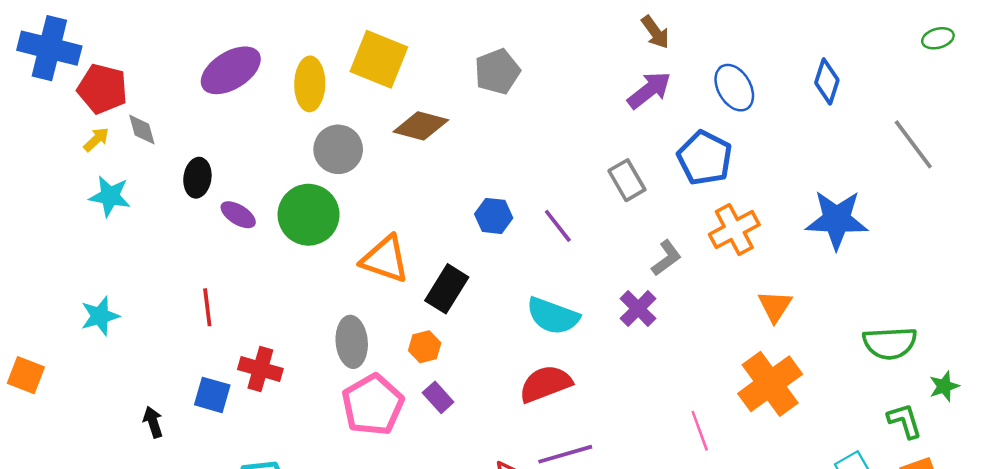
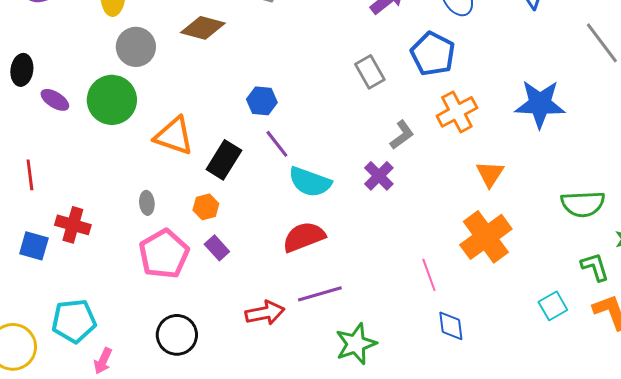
purple line: (558, 226) -> (277, 144), moved
gray ellipse: (352, 342) -> (147, 203), size x0.6

